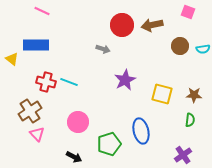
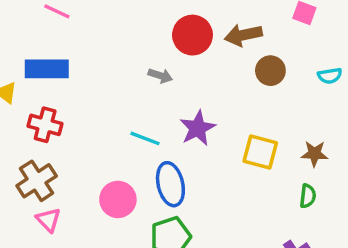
brown circle: (180, 46) -> (270, 71), moved
red cross: (46, 82) -> (45, 125), moved
cyan line: (69, 82) -> (145, 138), moved
blue ellipse: (141, 131) -> (170, 184), moved

